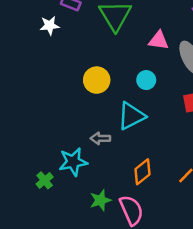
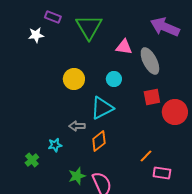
cyan star: (73, 162) -> (55, 145), size x0.6
orange diamond: (143, 172) -> (99, 141), moved

